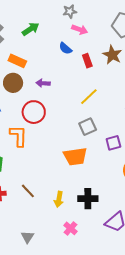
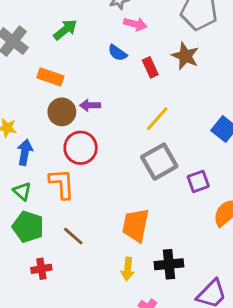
brown circle: (13, 83) -> (62, 112), moved
gray square: (88, 127) -> (159, 162), size x1.4
orange trapezoid: (75, 156) -> (136, 225), moved, turned 115
brown line: (28, 191) -> (73, 236), moved

